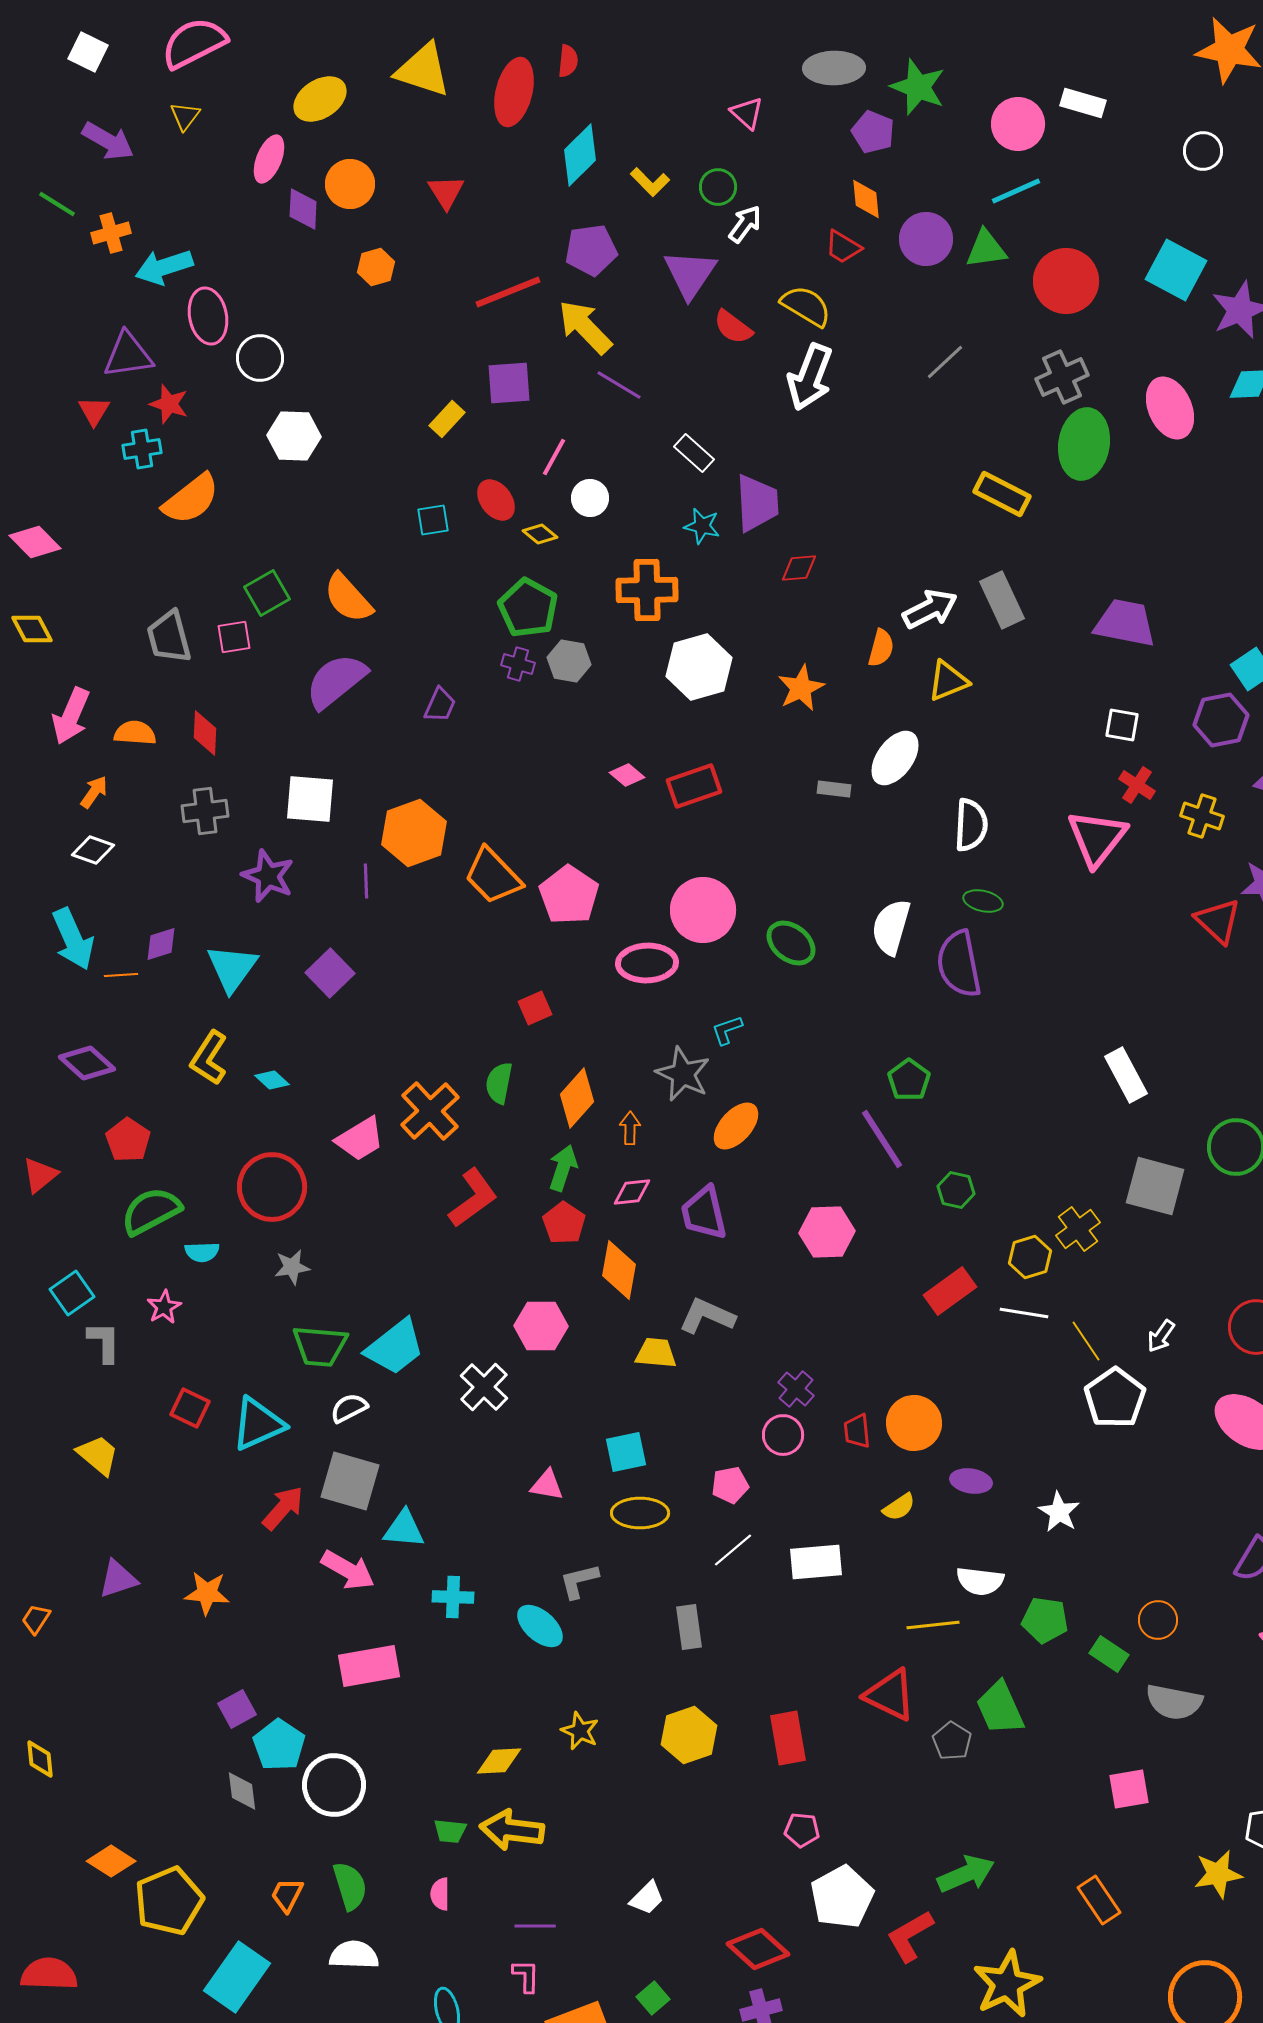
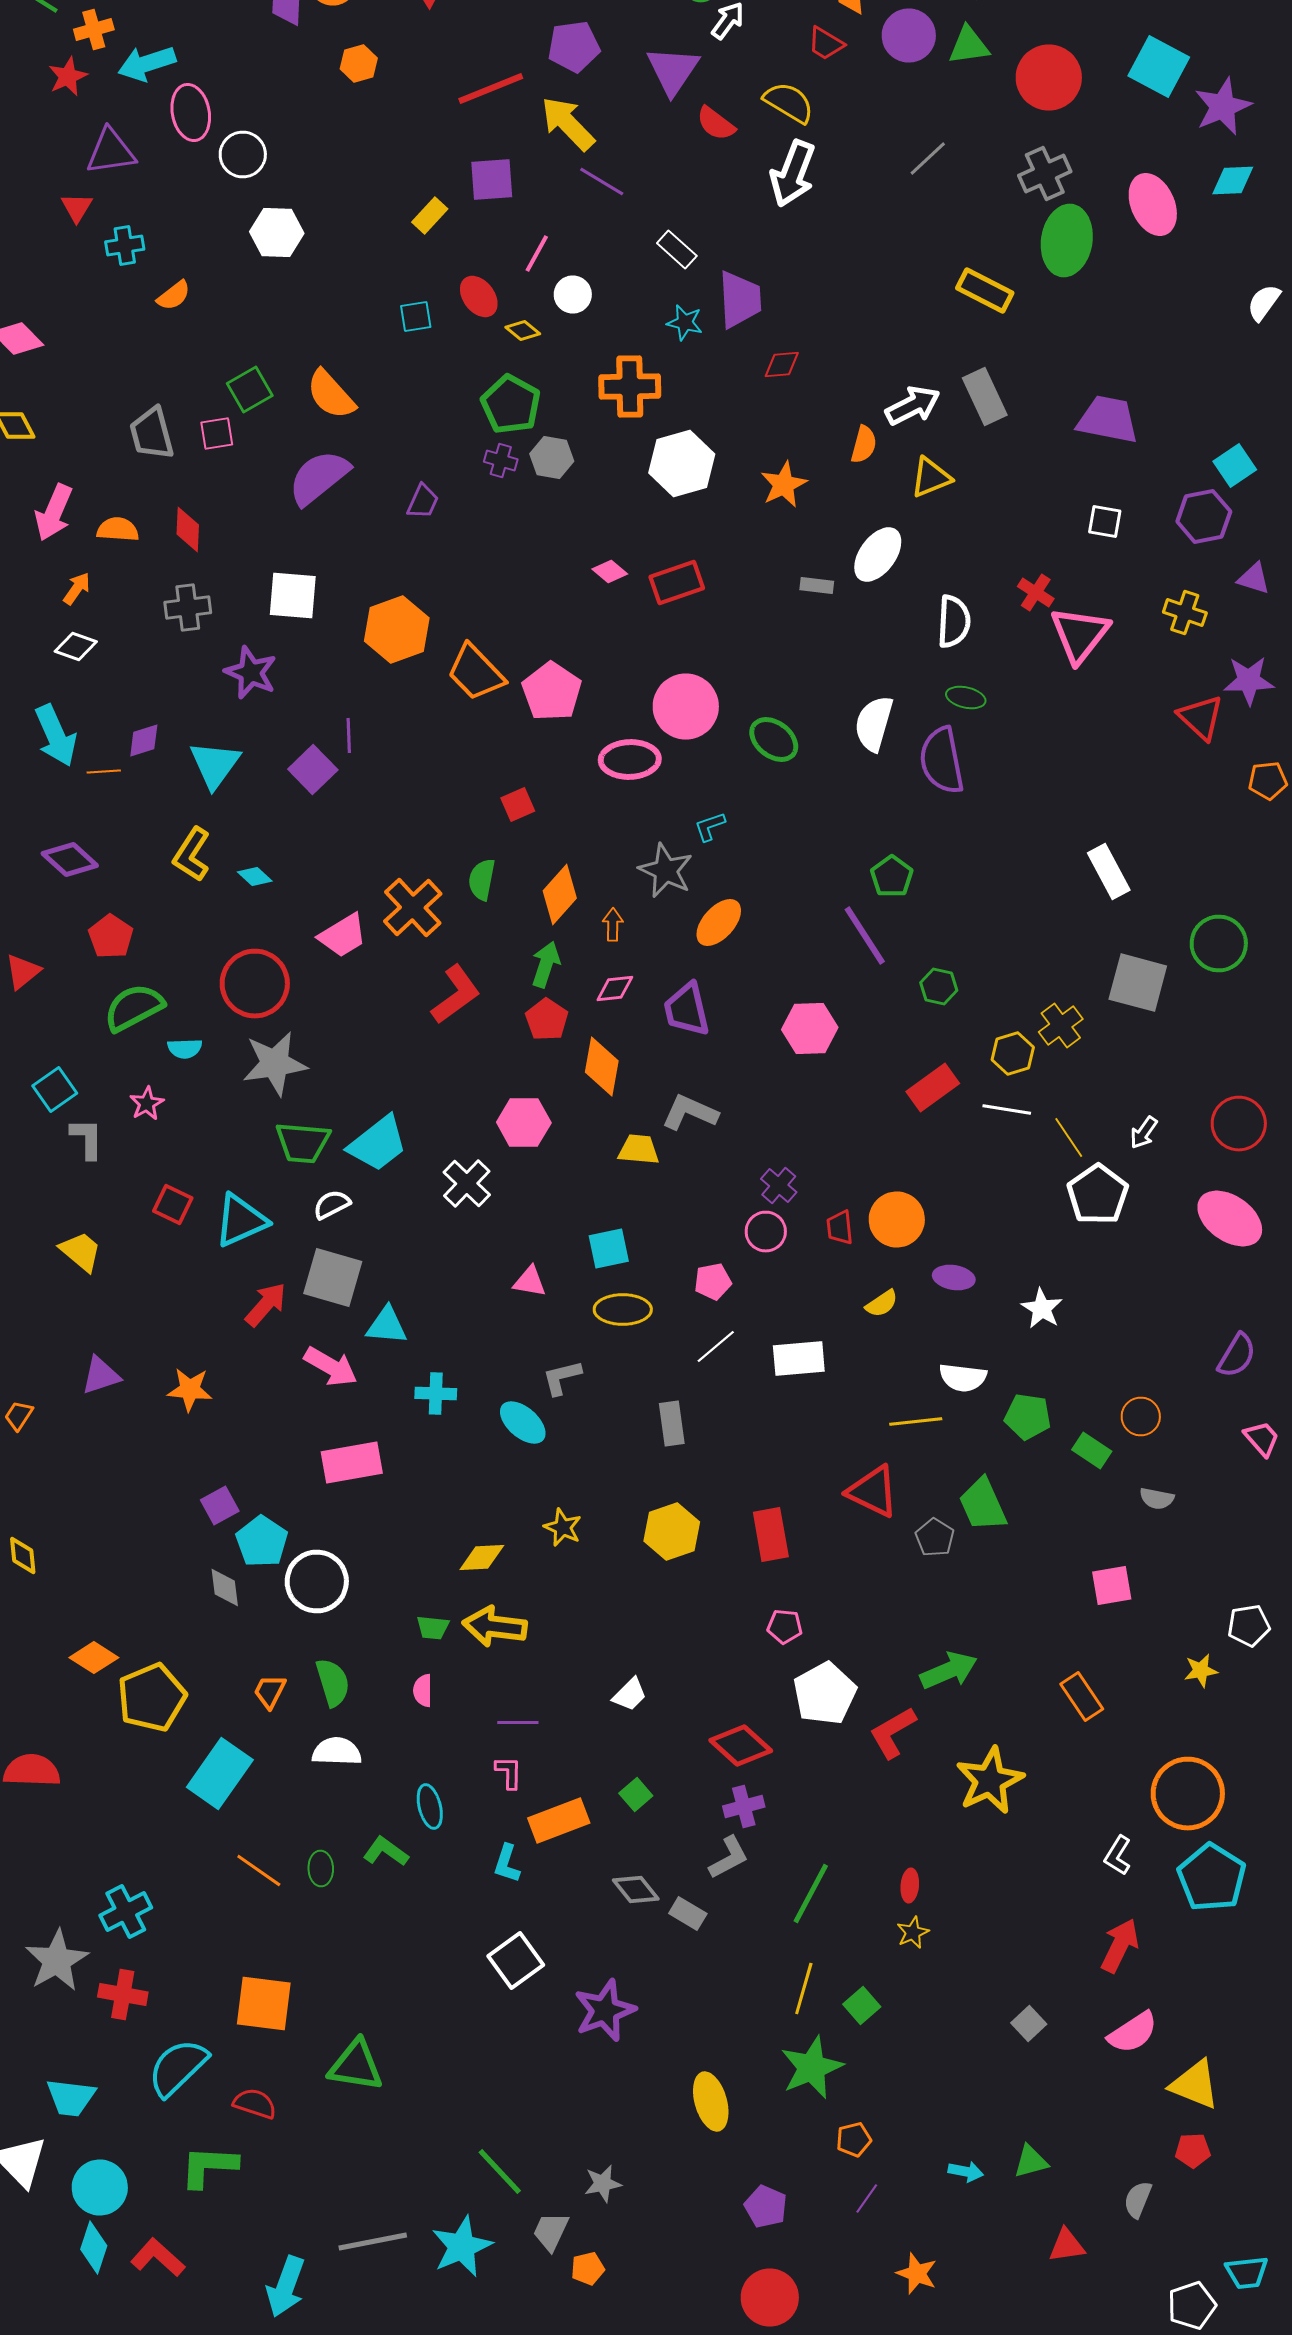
red star: (169, 404) -> (68, 76), moved, turned 30
orange semicircle: (191, 499) -> (174, 296), size x0.6
red cross: (1137, 785) -> (1036, 592), moved
purple line: (366, 881) -> (349, 736), moved
gray star: (292, 1267) -> (275, 1064), size x1.8
gray semicircle: (1174, 1702) -> (1157, 1498), size x0.6
yellow star: (1218, 1874) -> (1201, 1670), size x0.7

